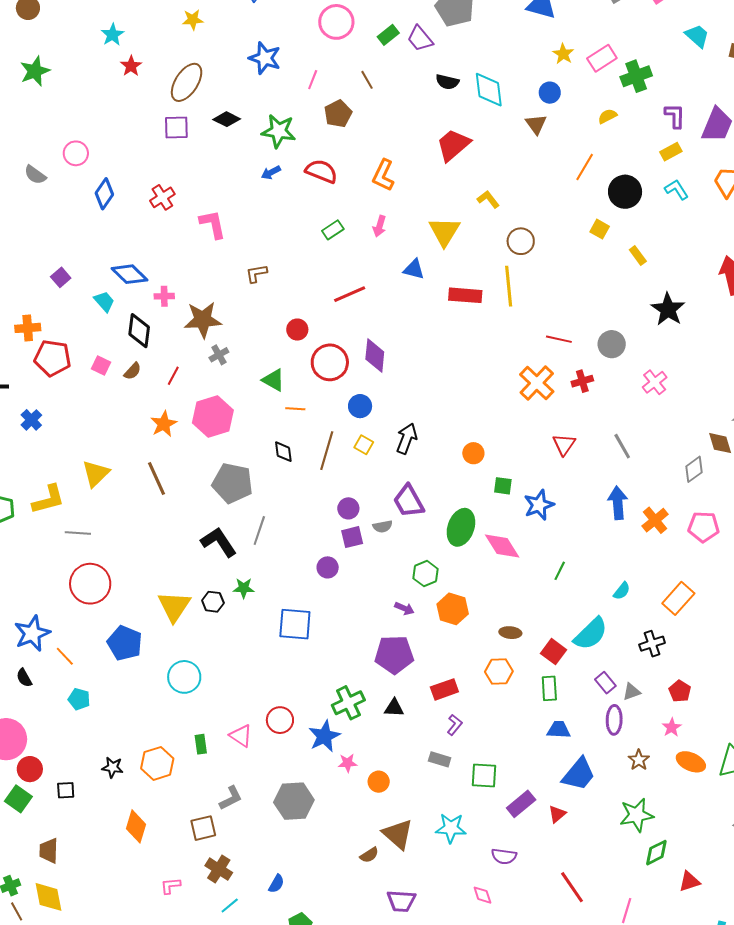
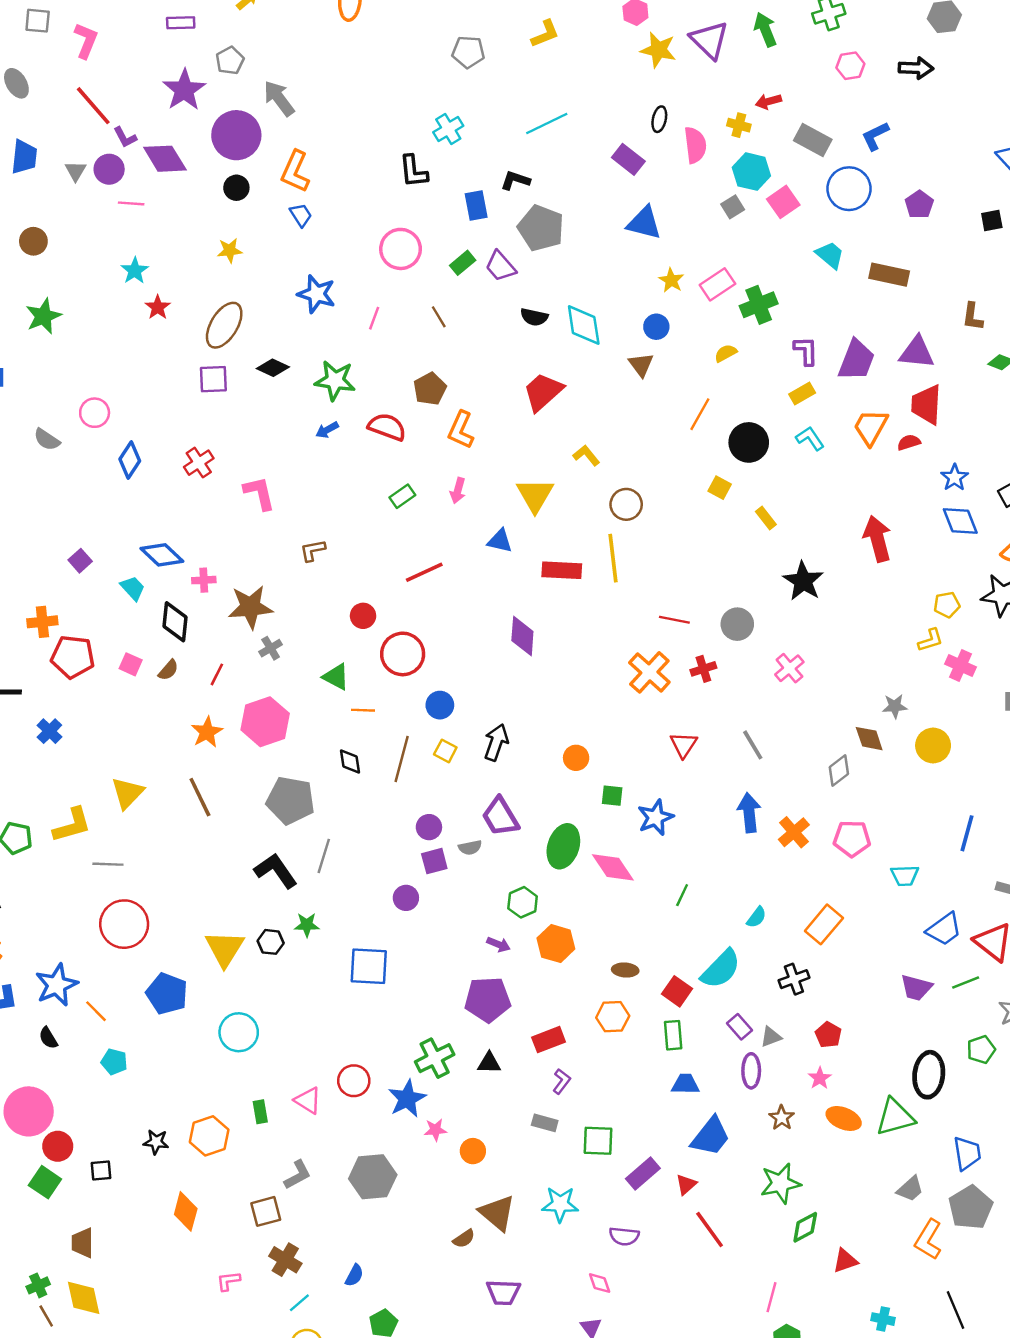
brown pentagon: (338, 114) -> (430, 389), moved
purple diamond: (375, 355) -> (522, 636), moved
red line: (572, 887) -> (710, 1230), moved

